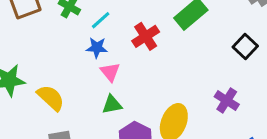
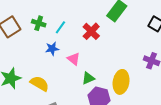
blue star: (97, 48) -> (52, 49), moved
green triangle: (112, 105) -> (88, 78), moved

